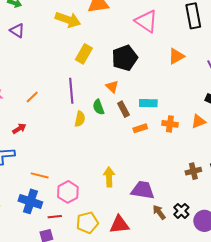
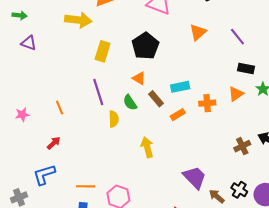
orange line: (32, 97) -> (60, 108), turned -56
yellow arrow: (109, 177) -> (147, 147), moved
purple trapezoid: (143, 190) -> (195, 177), turned 50

